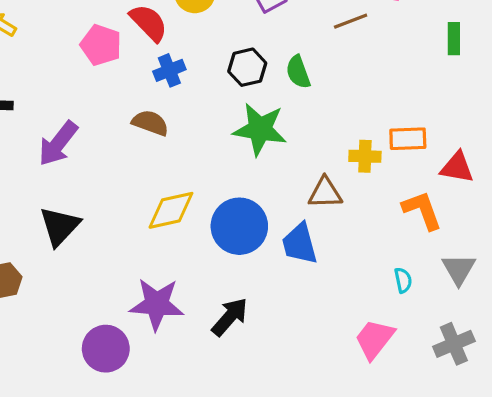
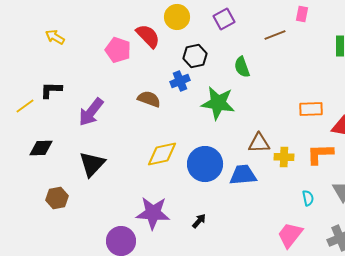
black hexagon: (247, 67) -> (195, 56), moved
blue cross: (169, 70) -> (180, 81), moved
yellow cross: (365, 156) -> (284, 157), moved
orange L-shape: (422, 210) -> (320, 154), turned -72
blue trapezoid: (300, 244) -> (243, 175), turned 100
black arrow: (230, 317) -> (199, 221), size x0.6

